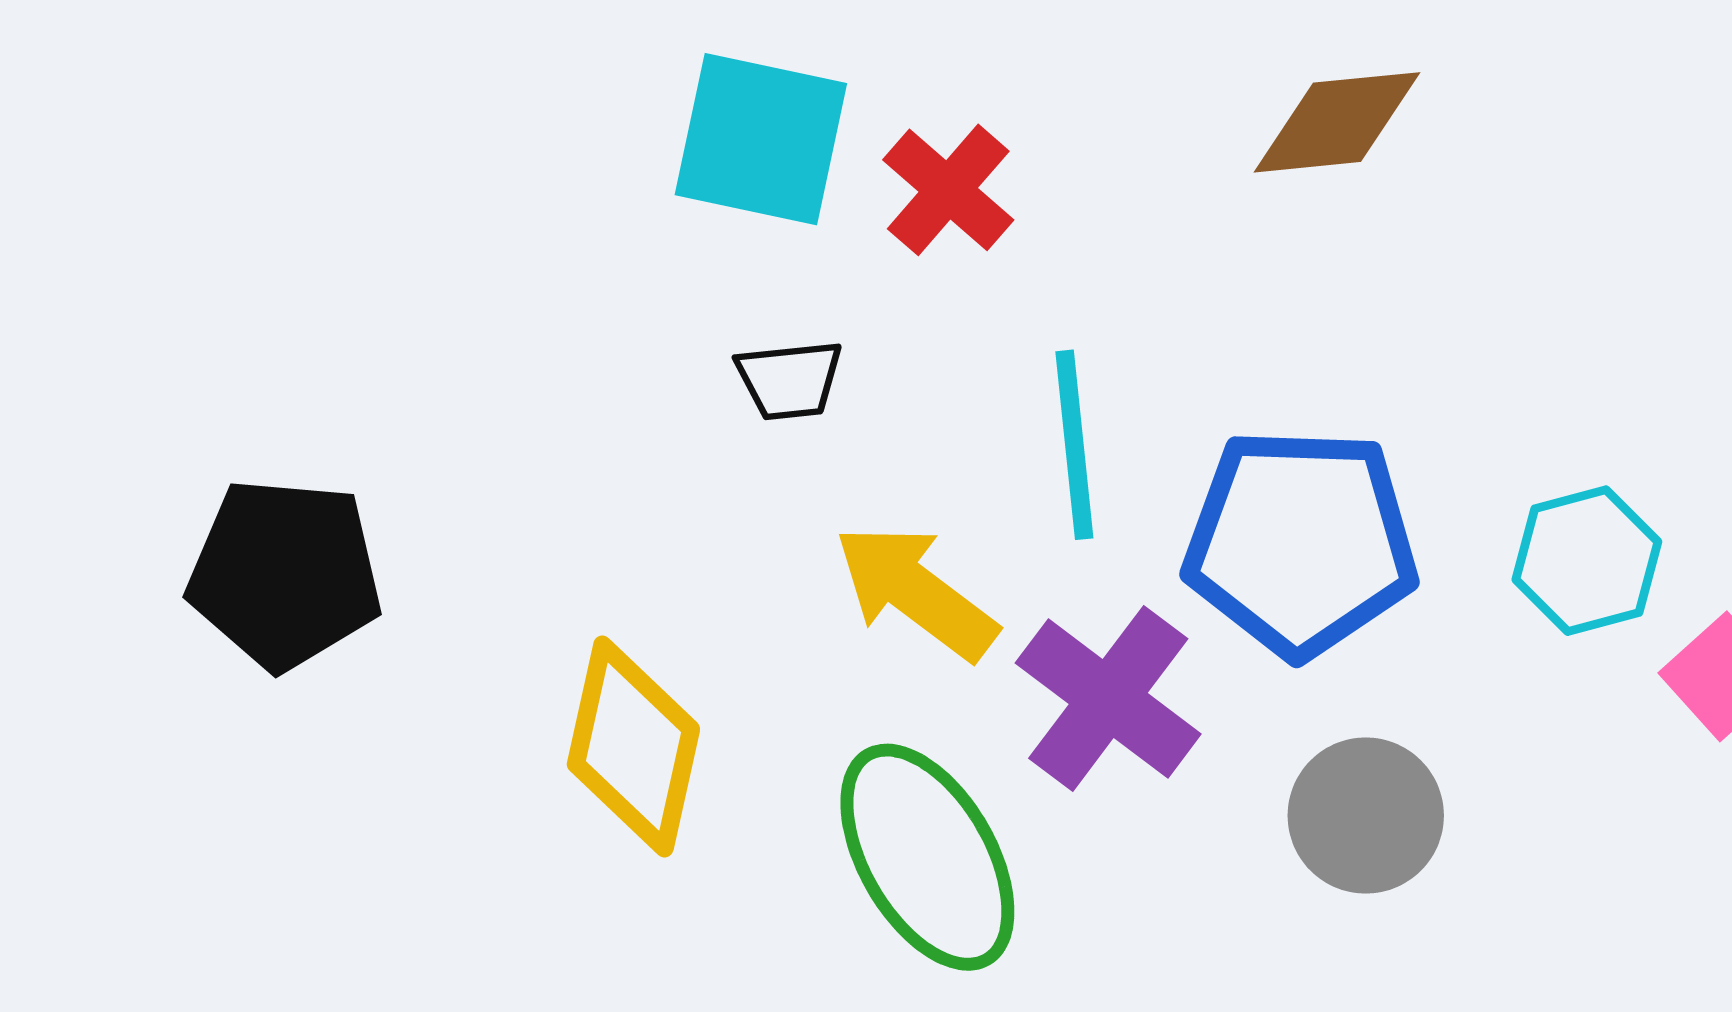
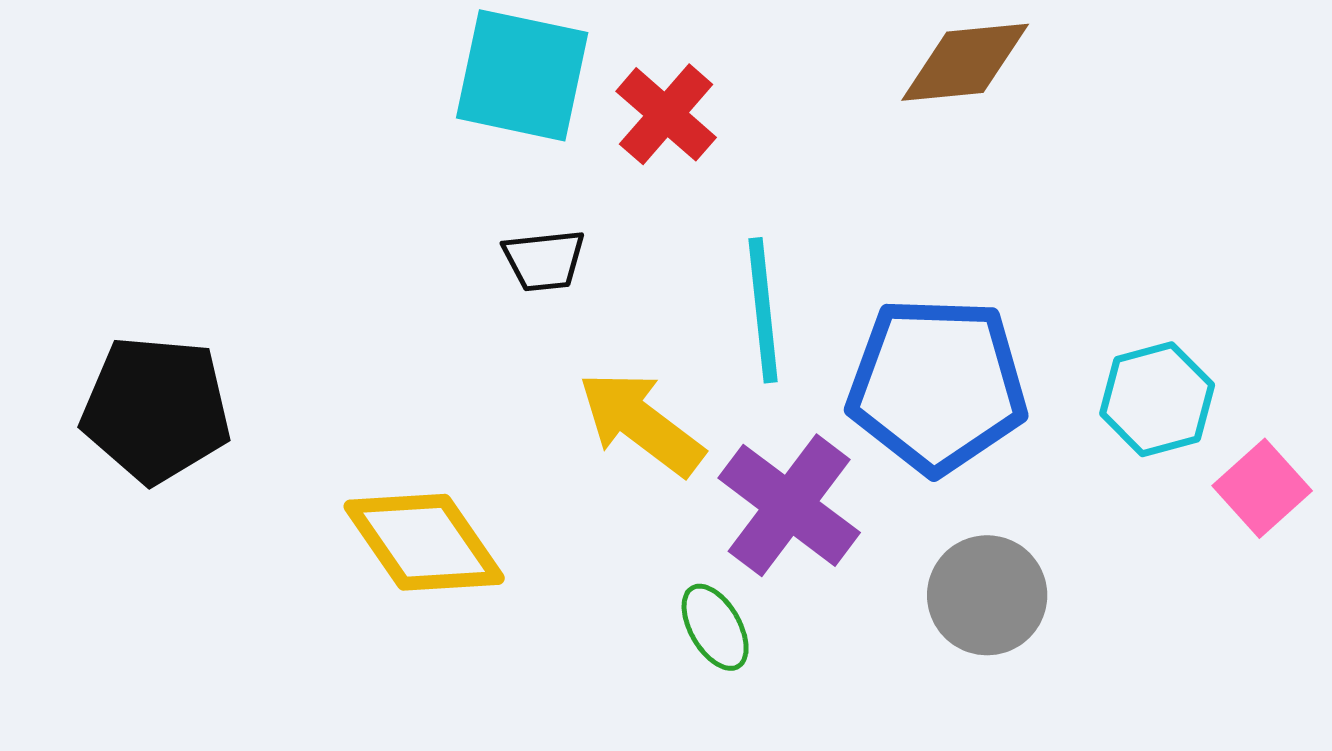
yellow diamond: (633, 747) -> (424, 542), turned -47
green ellipse: (927, 857) -> (715, 627), moved, size x0.5

